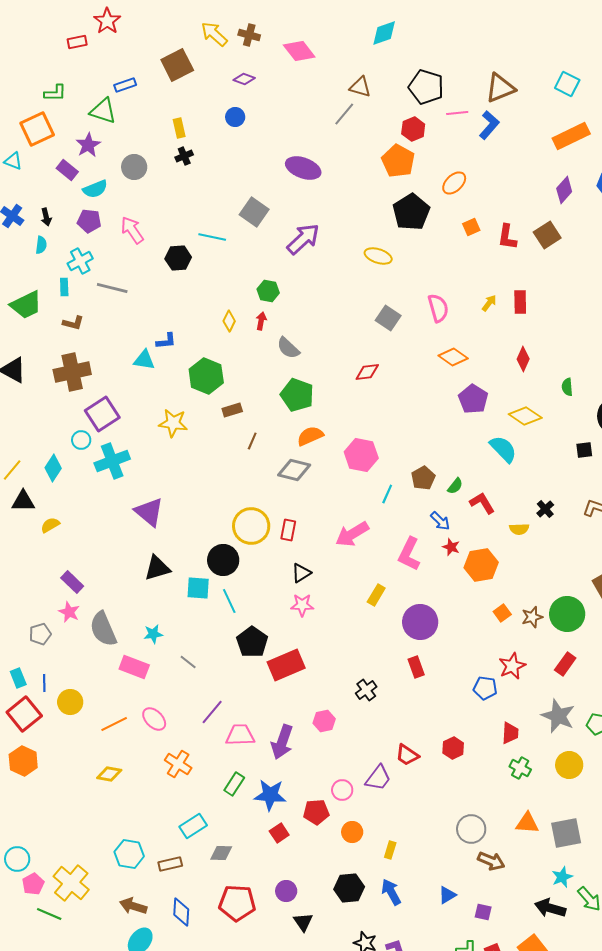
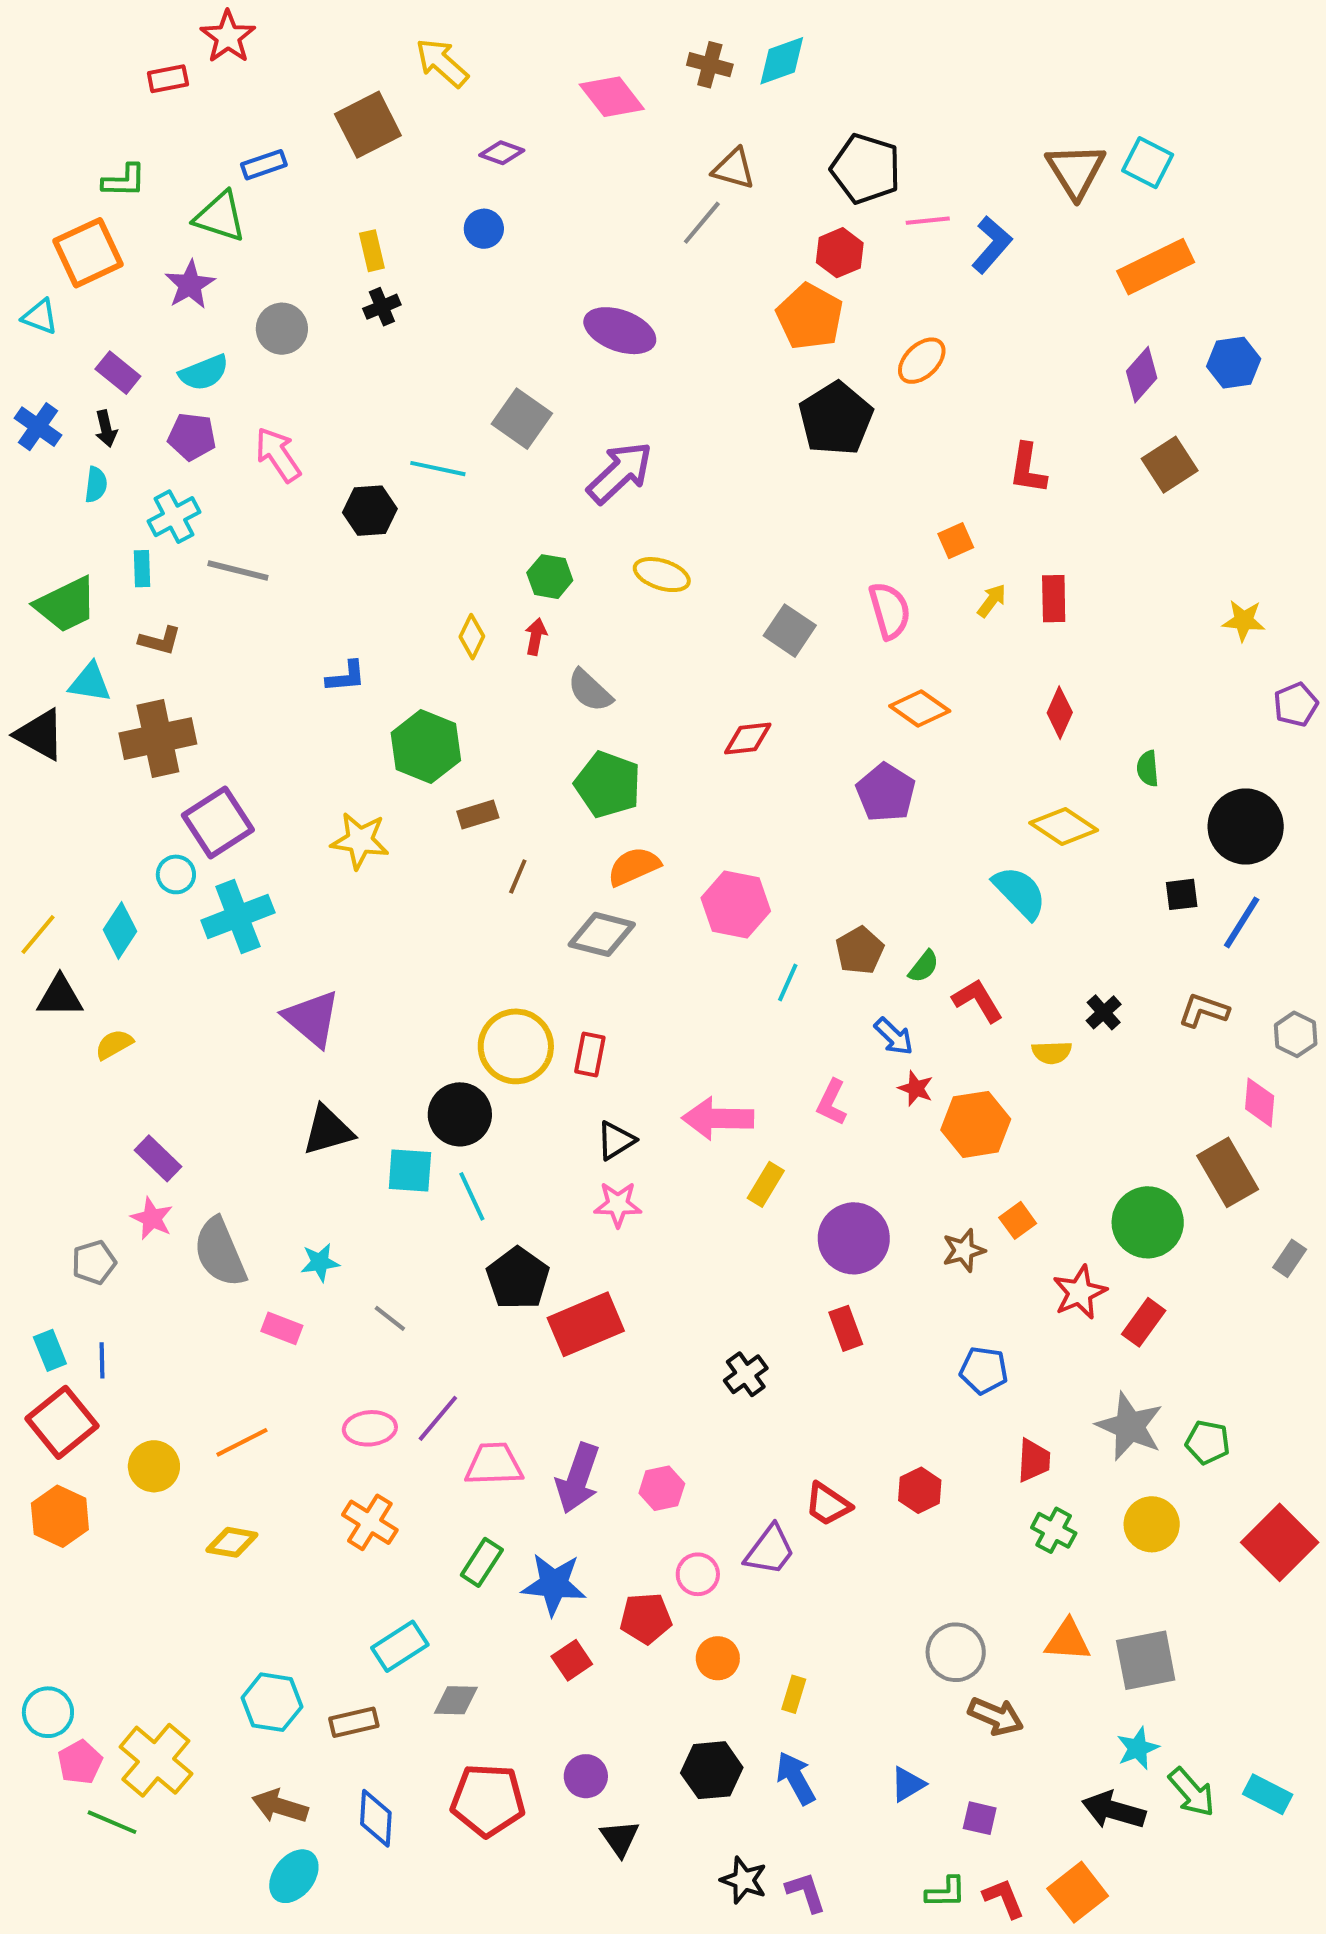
brown cross: (249, 35) -> (710, 65), moved
brown triangle: (500, 88) -> (1076, 171), moved, turned -40
purple rectangle: (67, 170) -> (118, 373), moved
orange square: (471, 227) -> (956, 541), moved
brown square: (547, 235) -> (1170, 465), moved
yellow ellipse: (378, 256) -> (662, 575), moved
cyan triangle: (144, 360) -> (90, 683), moved
purple pentagon: (473, 399) -> (886, 793), moved
pink arrow: (352, 534) -> (718, 1118), moved, turned 32
pink L-shape: (409, 554) -> (832, 1102), size x0.7
brown star: (532, 617) -> (964, 1250), moved
red star: (512, 666) -> (1080, 1292), moved
pink rectangle: (134, 667) -> (282, 1328), size x0.7
yellow circle: (70, 702) -> (154, 1466), moved
pink ellipse: (154, 719) -> (370, 1428), moved, turned -50
pink hexagon: (324, 721) -> (662, 1488), moved

